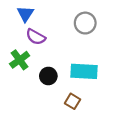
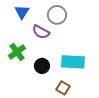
gray circle: (85, 23) -> (57, 15), moved
purple semicircle: (36, 37) -> (41, 32), moved

